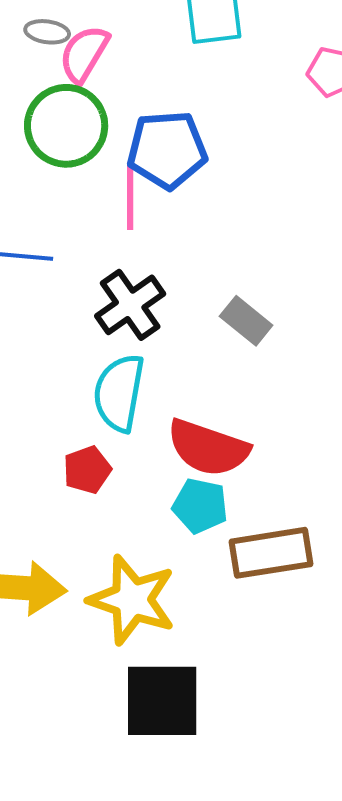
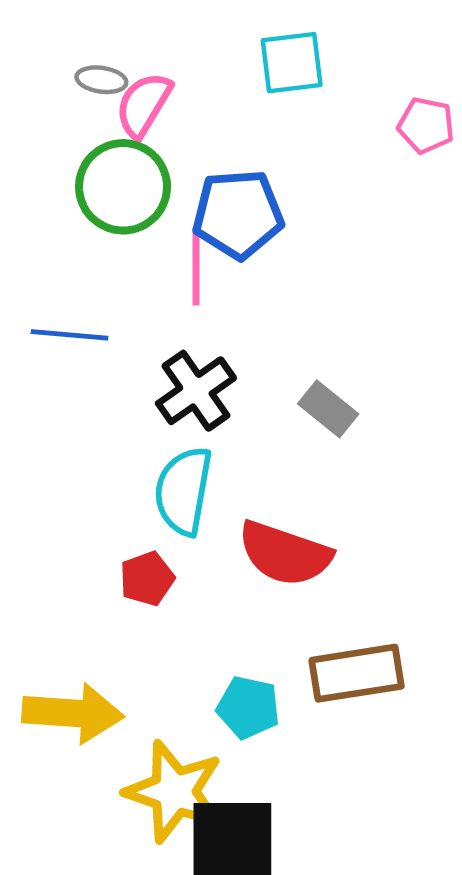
cyan pentagon: (200, 506) -> (248, 707), moved
yellow star: (132, 600) -> (174, 792), moved

